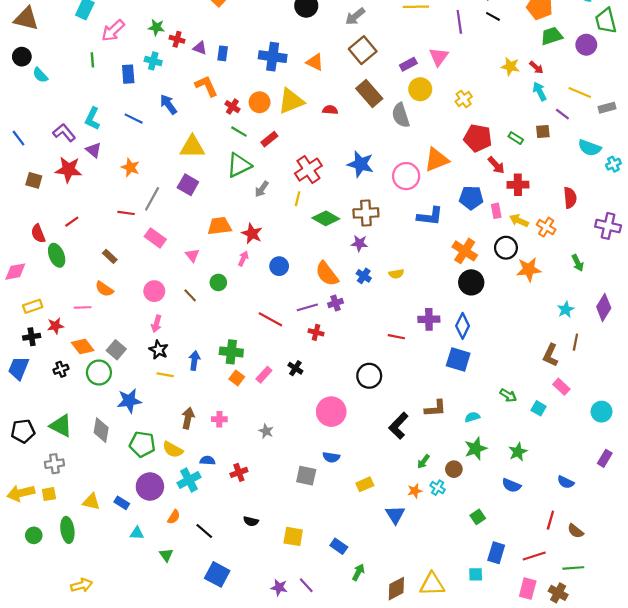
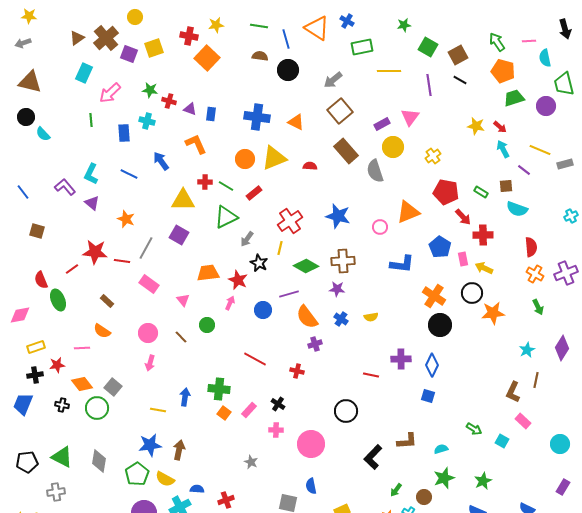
red cross: (232, 107) -> (205, 182), moved, turned -32
cyan semicircle: (590, 148) -> (517, 209), moved
red star: (69, 170) -> (95, 252), moved
pink circle: (406, 176) -> (380, 227), size x0.6
blue pentagon: (471, 198) -> (440, 247), turned 30
purple cross: (608, 226) -> (566, 273), turned -35
orange cross: (546, 227) -> (535, 274), moved
purple line: (307, 307) -> (289, 294), moved
black star: (159, 350) -> (259, 263), moved
blue square: (458, 360) -> (428, 396), size x0.6
black cross: (61, 369) -> (62, 405), turned 32
blue star: (129, 401) -> (150, 445), moved
pink cross: (219, 419) -> (276, 430), moved
green pentagon: (142, 444) -> (137, 474), turned 30
blue semicircle: (331, 457) -> (311, 486), turned 70

